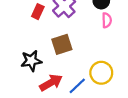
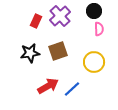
black star: (31, 61) -> (30, 53), moved
yellow circle: (101, 73) -> (94, 62), moved

